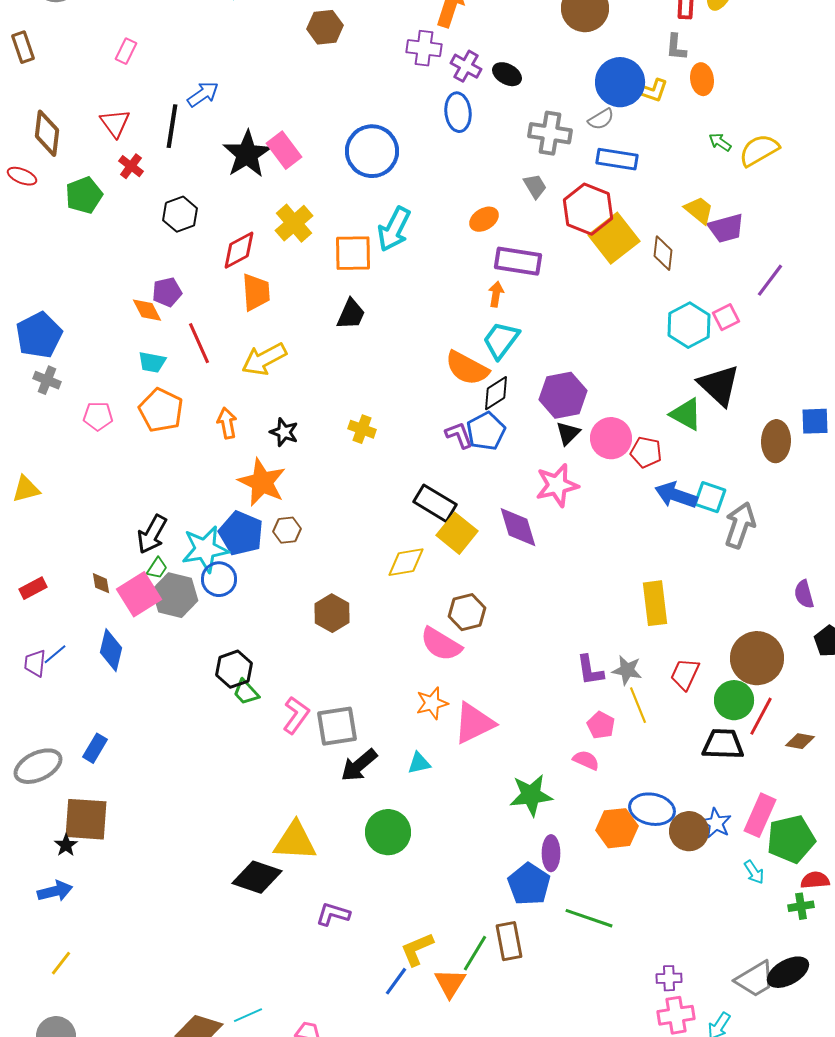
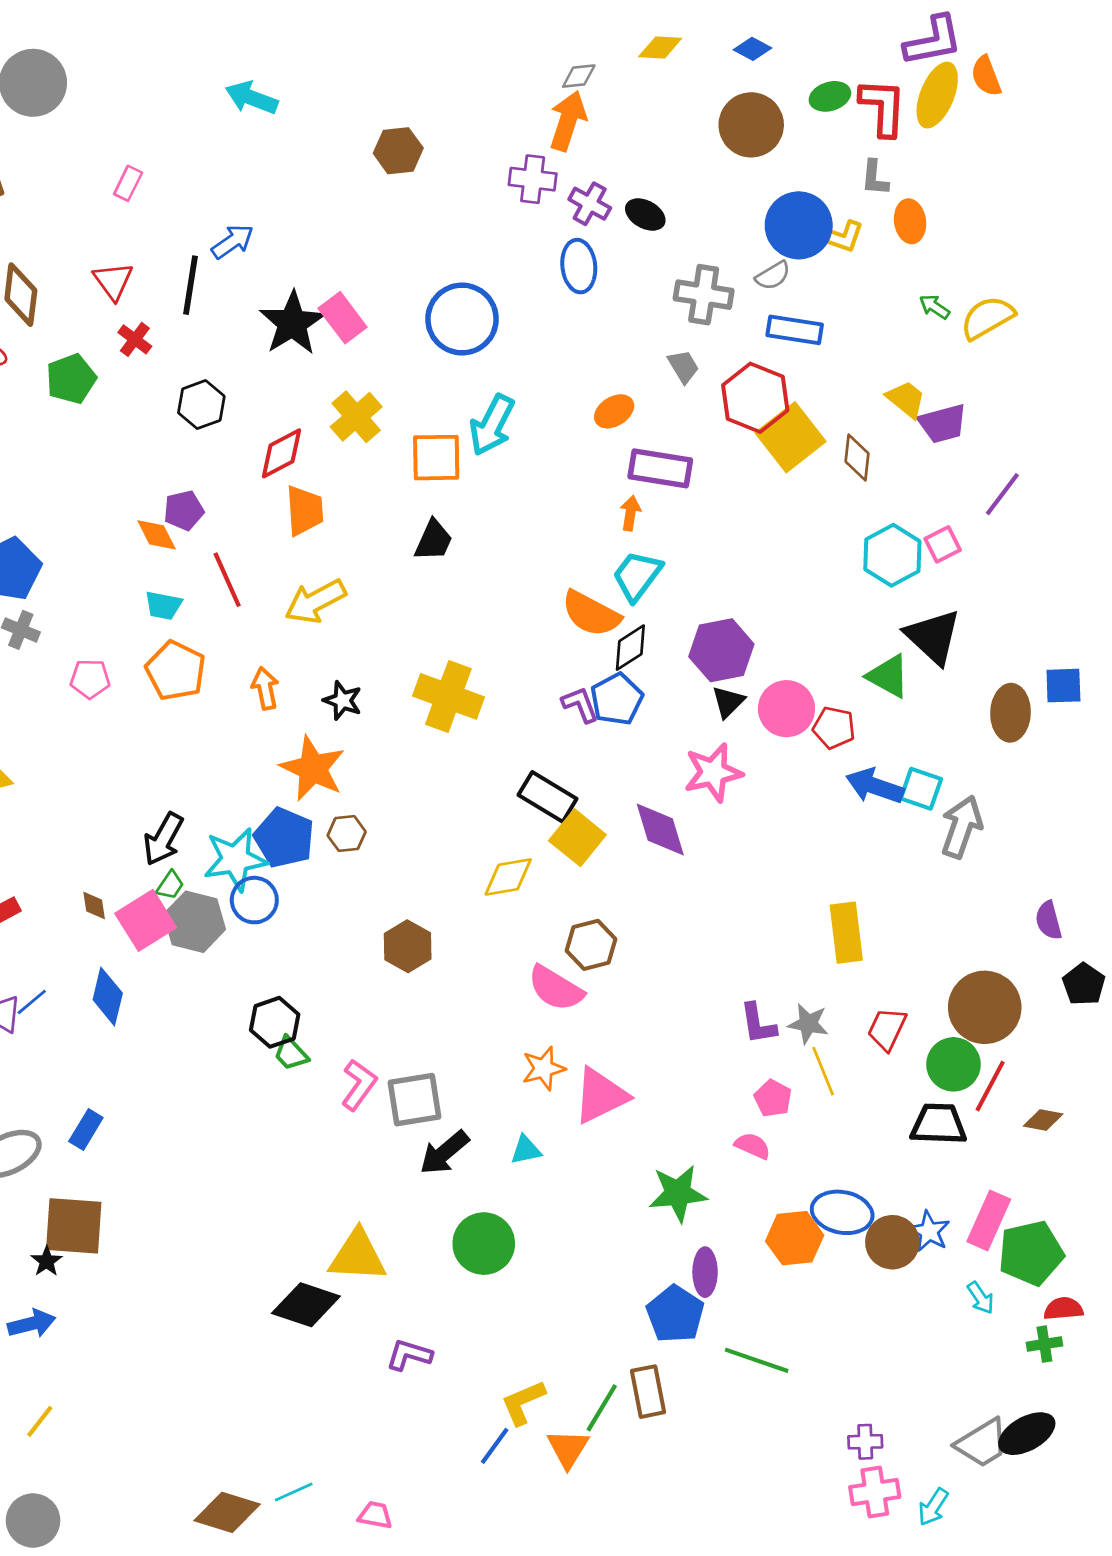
yellow cross: (362, 429) -> (448, 696), size x1.8

